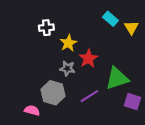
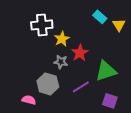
white cross: (46, 28) -> (42, 25), size x1.5
purple square: (133, 102) -> (110, 101), moved

